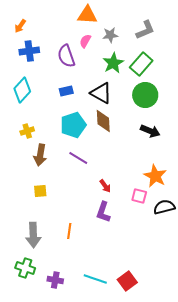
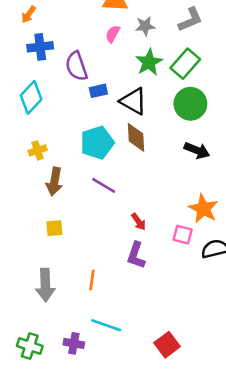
purple semicircle: (66, 56) -> (76, 66), moved
blue rectangle: (66, 91) -> (98, 91), moved
green cross: (25, 268) -> (30, 346), moved
cyan line: (95, 279) -> (106, 325), moved

